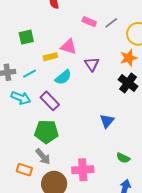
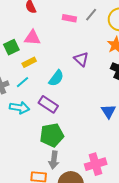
pink triangle: (69, 47) -> (32, 38), moved
yellow rectangle: (50, 57) -> (29, 62), moved
gray arrow: (43, 156) -> (54, 160), turned 60

